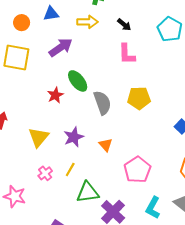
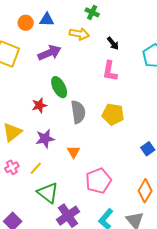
orange circle: (22, 23) -> (26, 23), moved
red star: (55, 95) -> (39, 105), moved
green triangle: (88, 192) -> (48, 193), turned 35

